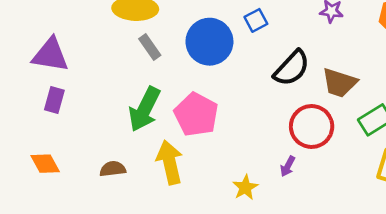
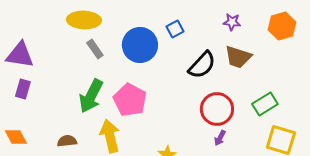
brown trapezoid: (339, 83) -> (238, 57), moved
purple arrow: (288, 166) -> (220, 138), moved

